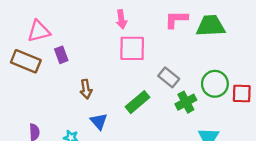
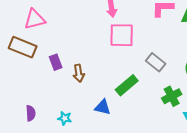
purple rectangle: (61, 55) -> (56, 62), moved
green cross: (186, 102) -> (172, 96), moved
blue triangle: (99, 121) -> (103, 107), moved, turned -36

